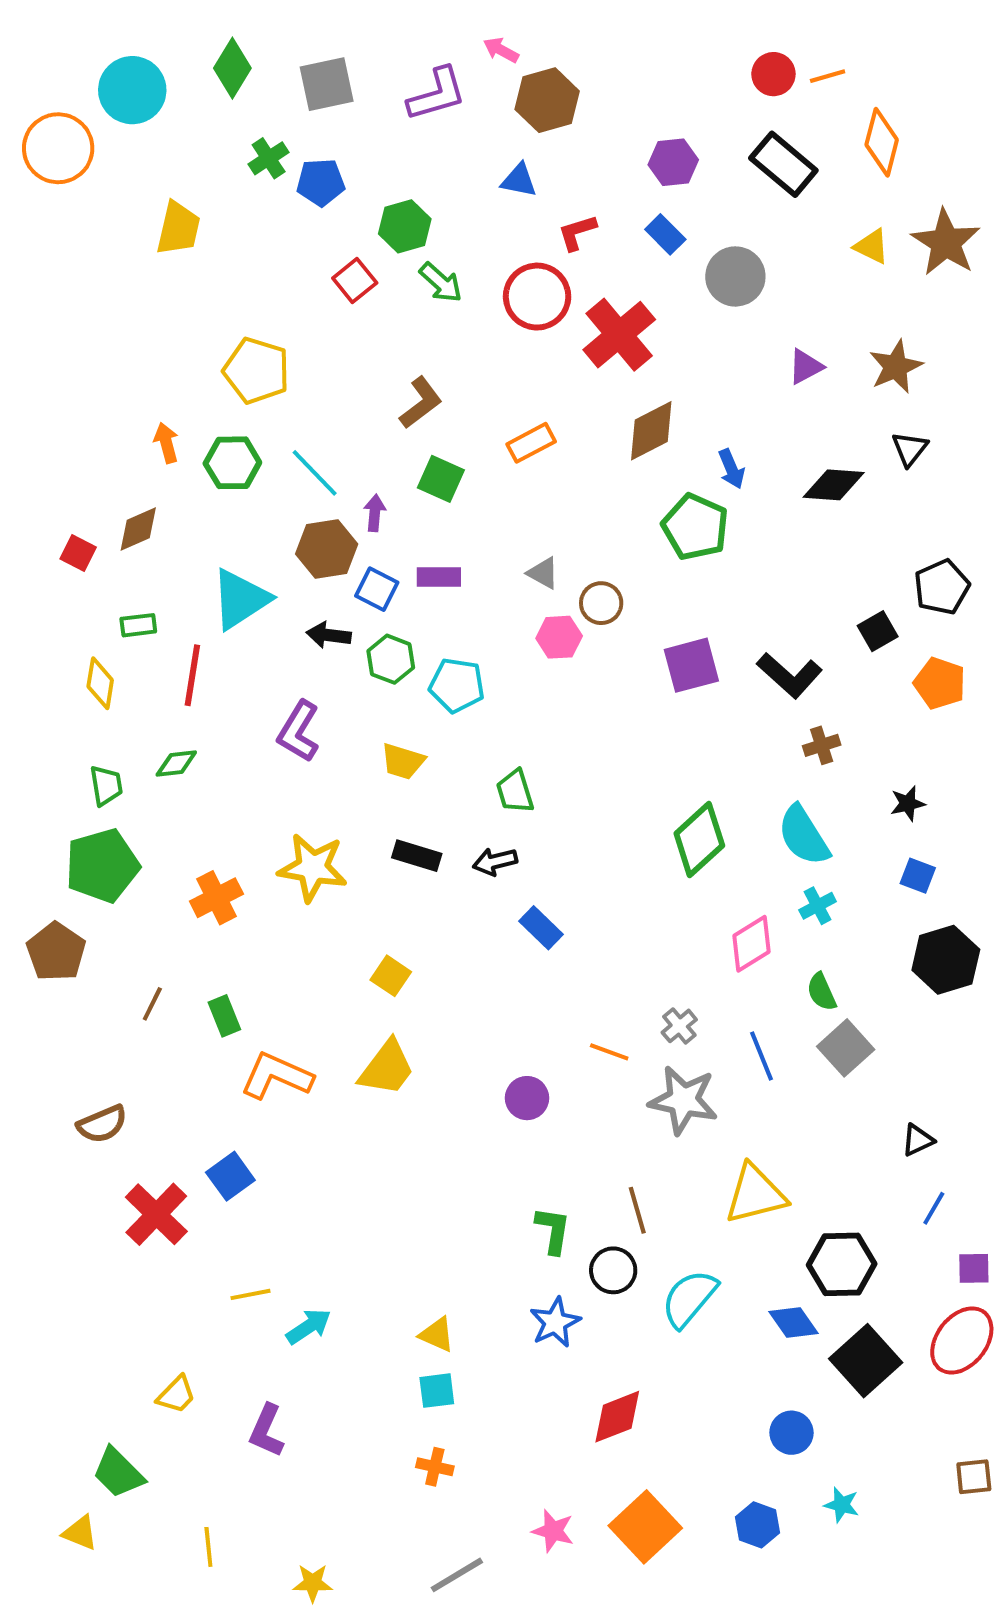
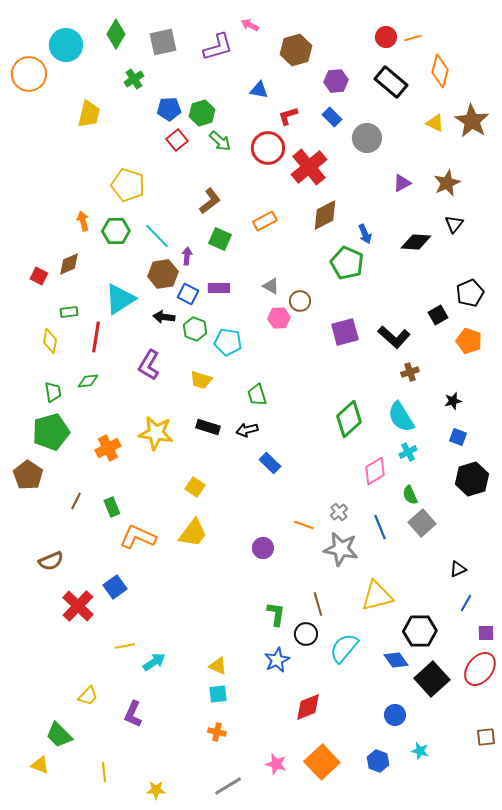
brown hexagon: (547, 100) -> (296, 50), moved
blue pentagon: (321, 182) -> (169, 109), moved

